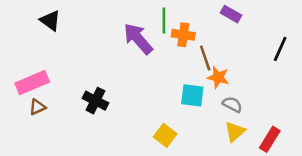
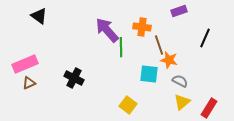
purple rectangle: (231, 14) -> (179, 11), turned -49
green line: (164, 21) -> (121, 47), moved
black line: (280, 49) -> (205, 38), moved

